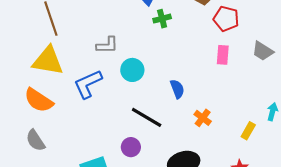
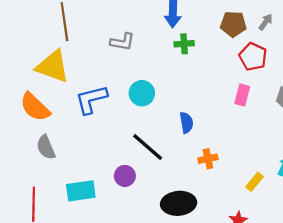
gray L-shape: (107, 45) -> (122, 42), moved
orange cross: (203, 118) -> (208, 159), turned 30
gray semicircle: (35, 140) -> (46, 147), moved

